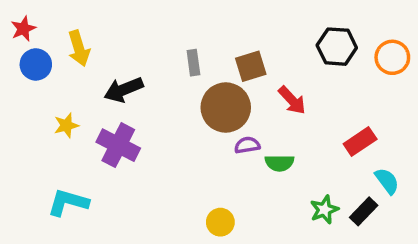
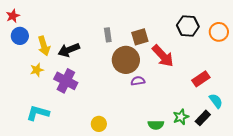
yellow arrow: (79, 48) -> (44, 46), moved
red arrow: (292, 100) -> (163, 56), size x1.4
green semicircle: (279, 163) -> (156, 125), moved
yellow circle: (220, 222) -> (99, 124), moved

